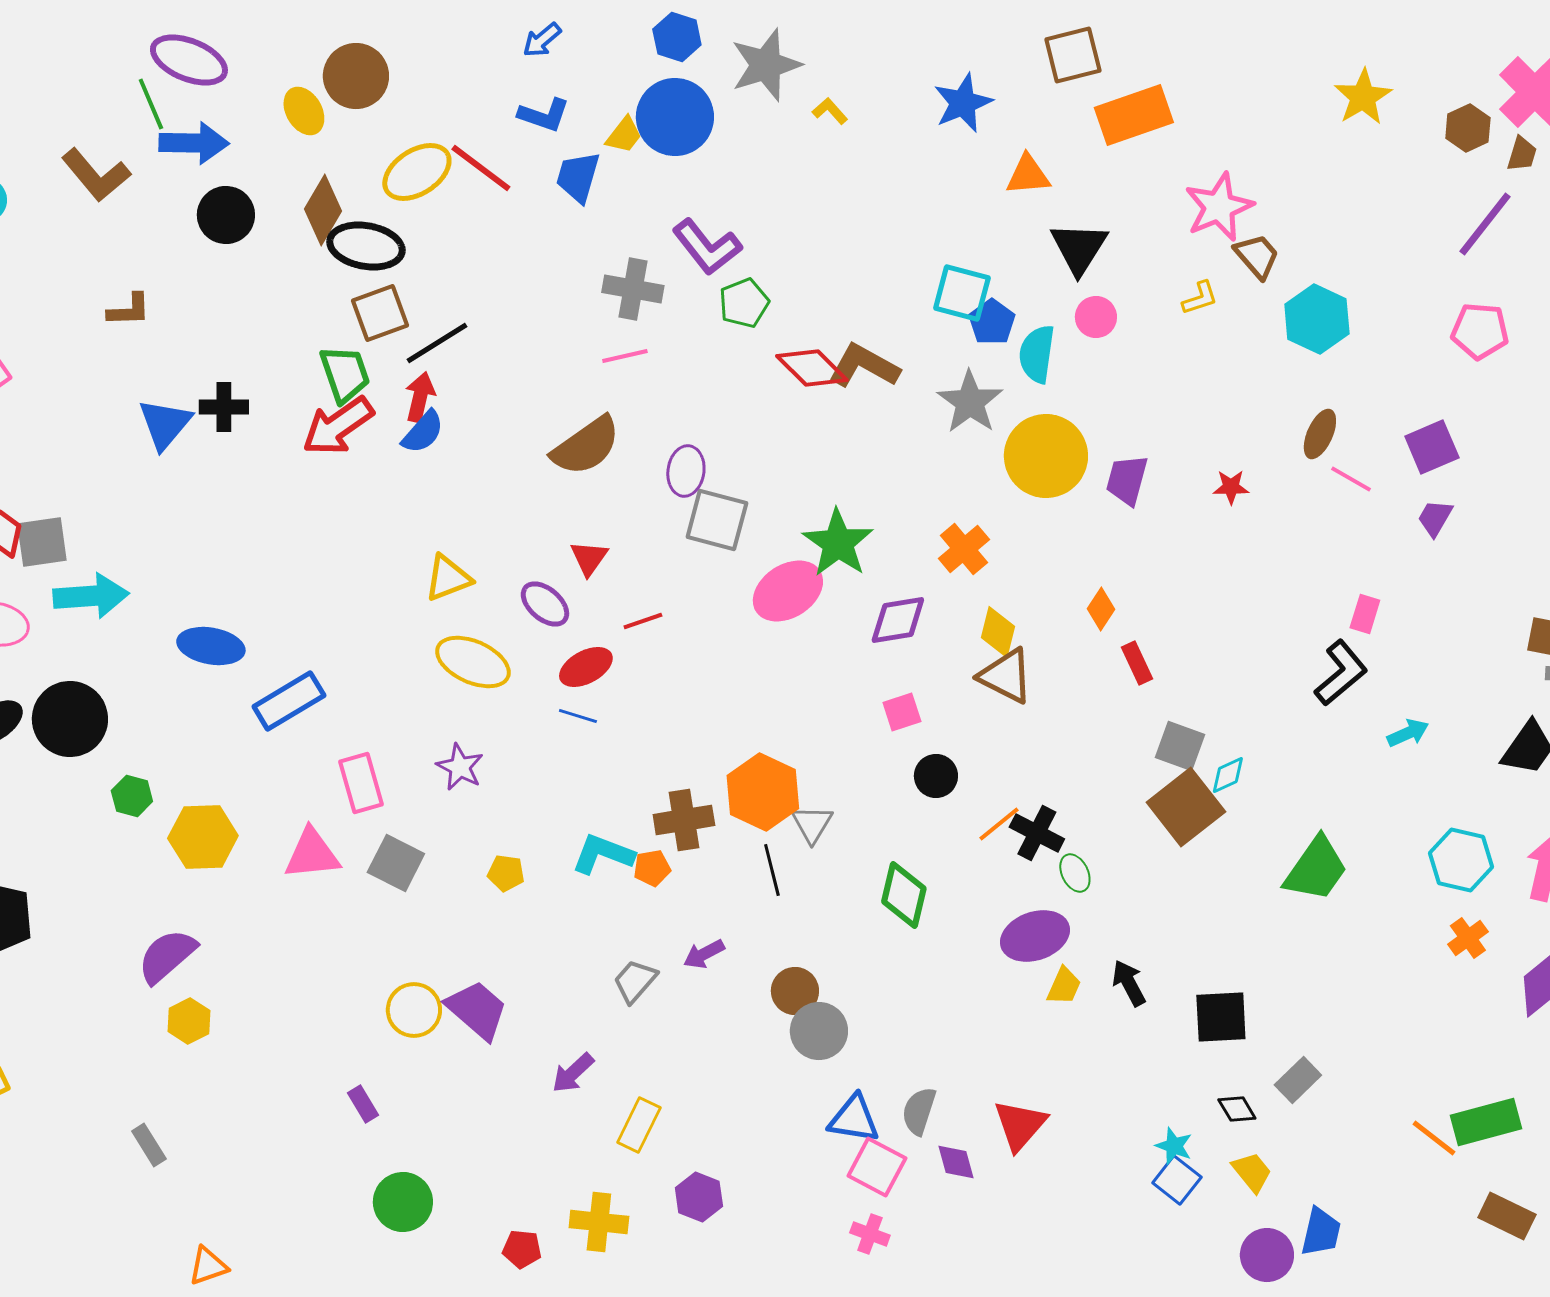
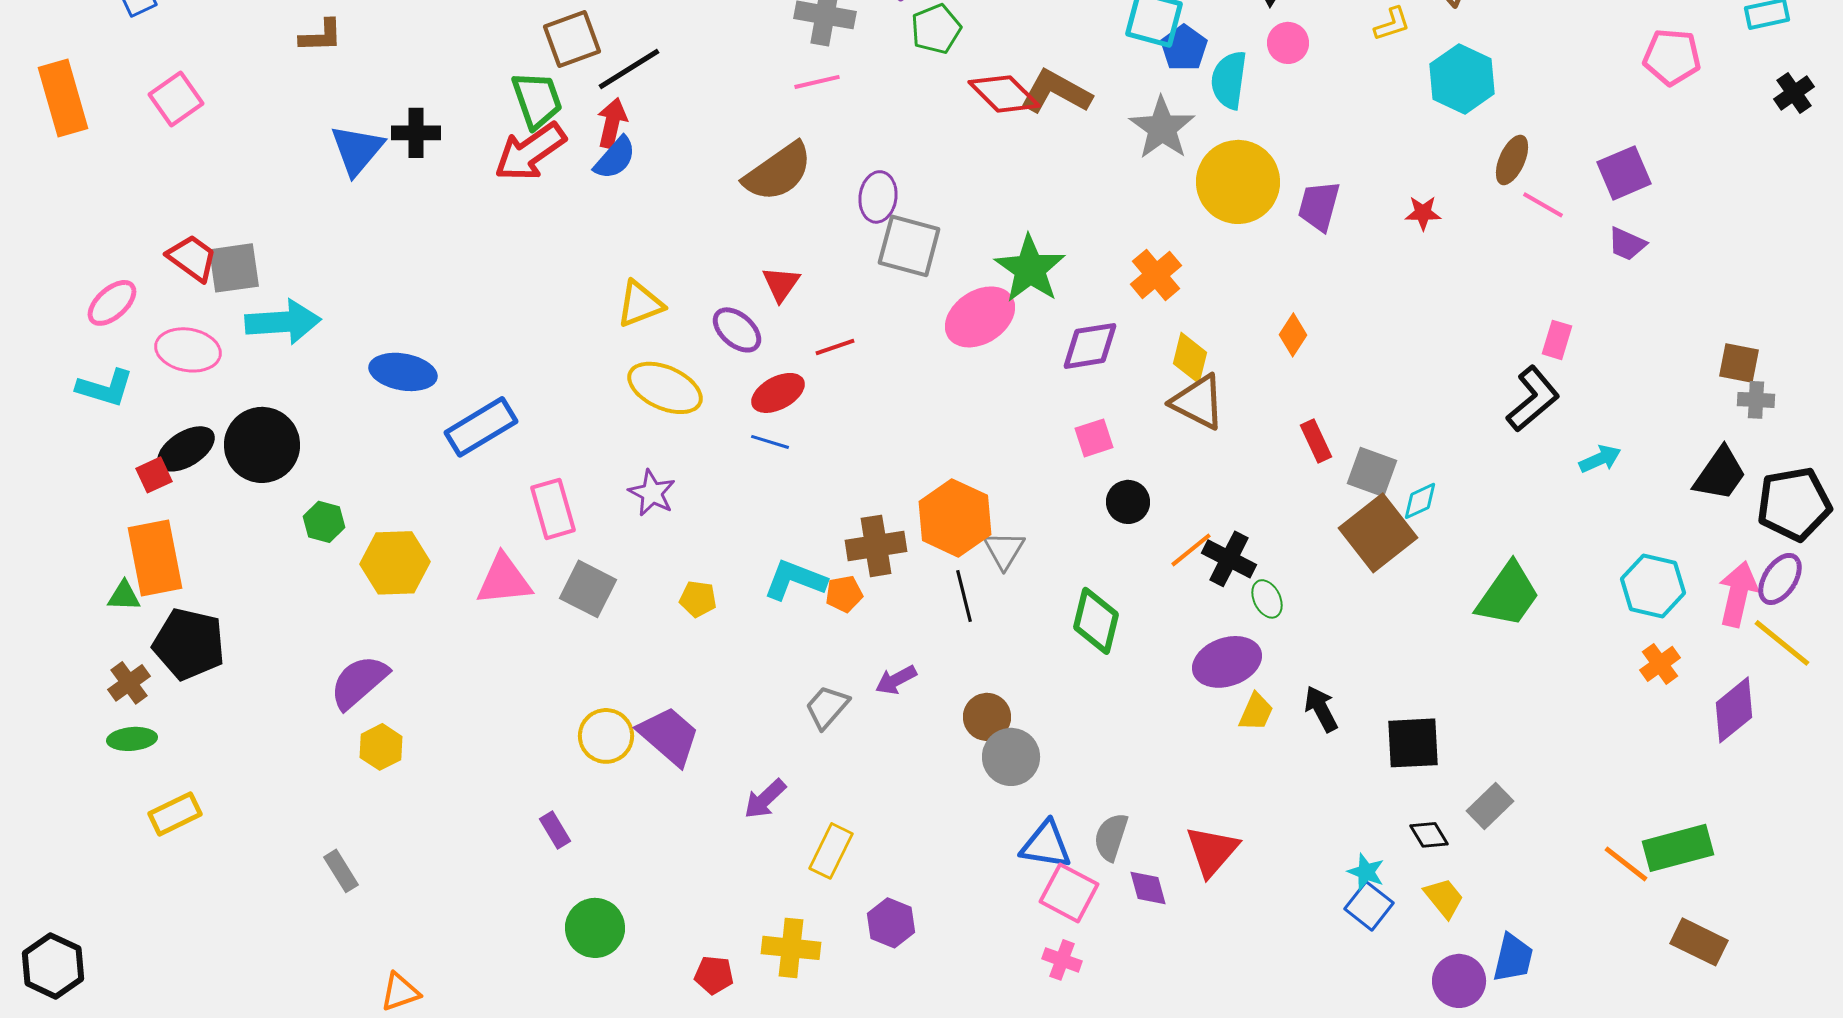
cyan hexagon: (1317, 319) -> (1462, 79), moved
purple trapezoid: (1435, 518) -> (1627, 244), turned -96
red rectangle: (1137, 663) -> (1316, 441), moved

